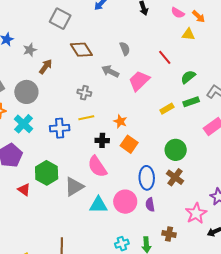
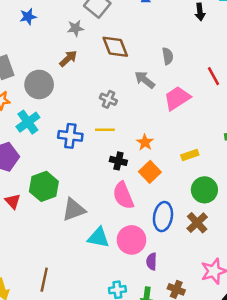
gray star: (30, 50) -> (75, 28), moved
yellow rectangle: (167, 109) -> (190, 155), moved
pink semicircle: (97, 167) -> (123, 195), moved
purple semicircle: (150, 205) -> (152, 262), moved

